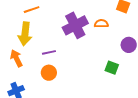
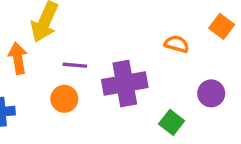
purple cross: (75, 25) -> (125, 84), moved

